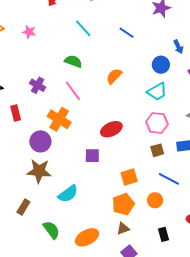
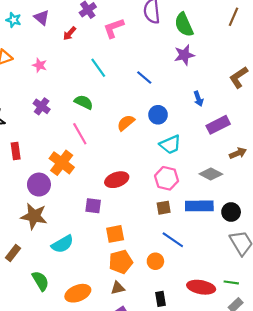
blue circle: (161, 65) -> (158, 115), moved
purple cross: (38, 85) -> (42, 106), moved
orange square: (129, 177) -> (115, 234), moved

